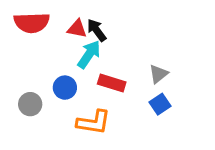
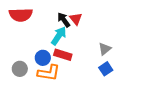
red triangle: (77, 29) -> (76, 19), moved, turned 40
red rectangle: (112, 83) -> (63, 55), moved
orange L-shape: (94, 122) -> (49, 73), moved

